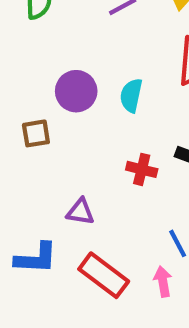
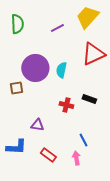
purple circle: (76, 91) -> (35, 68), size x1.4
red rectangle: (104, 275) -> (48, 155), size x0.7

